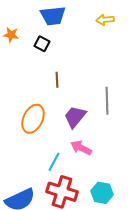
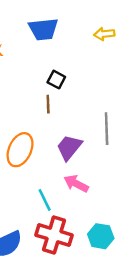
black square: (42, 44) -> (56, 80), moved
cyan line: (54, 162) -> (45, 200), turned -54

